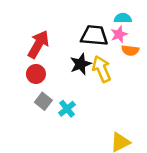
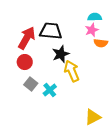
black trapezoid: (94, 36) -> (51, 31), moved
yellow arrow: (102, 69) -> (72, 71), moved

